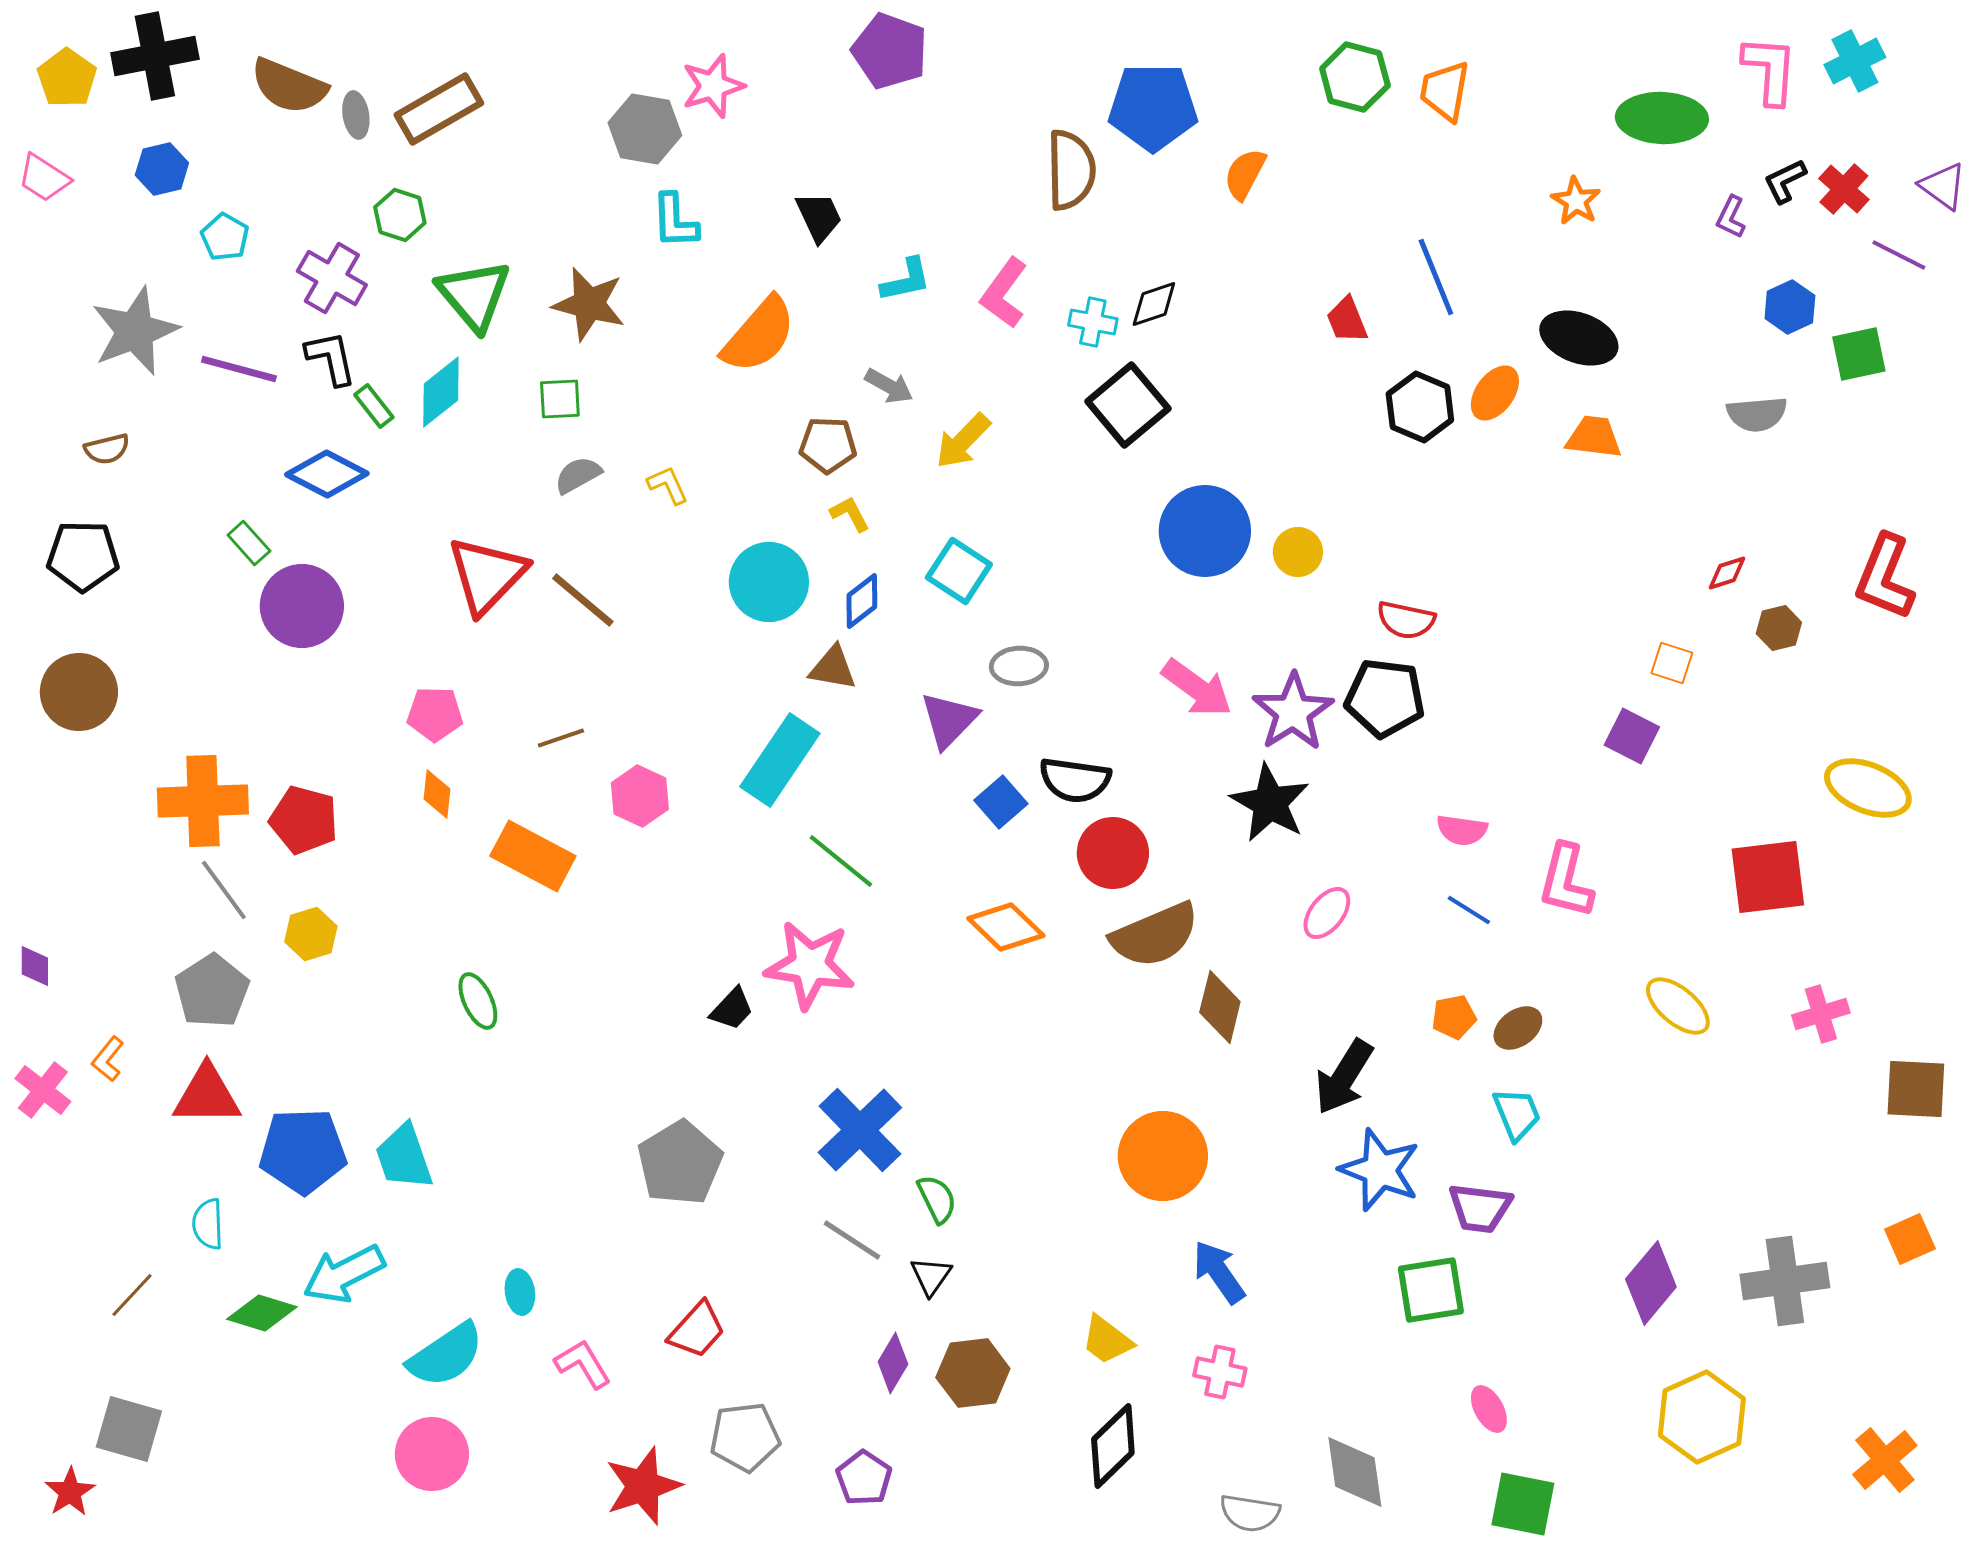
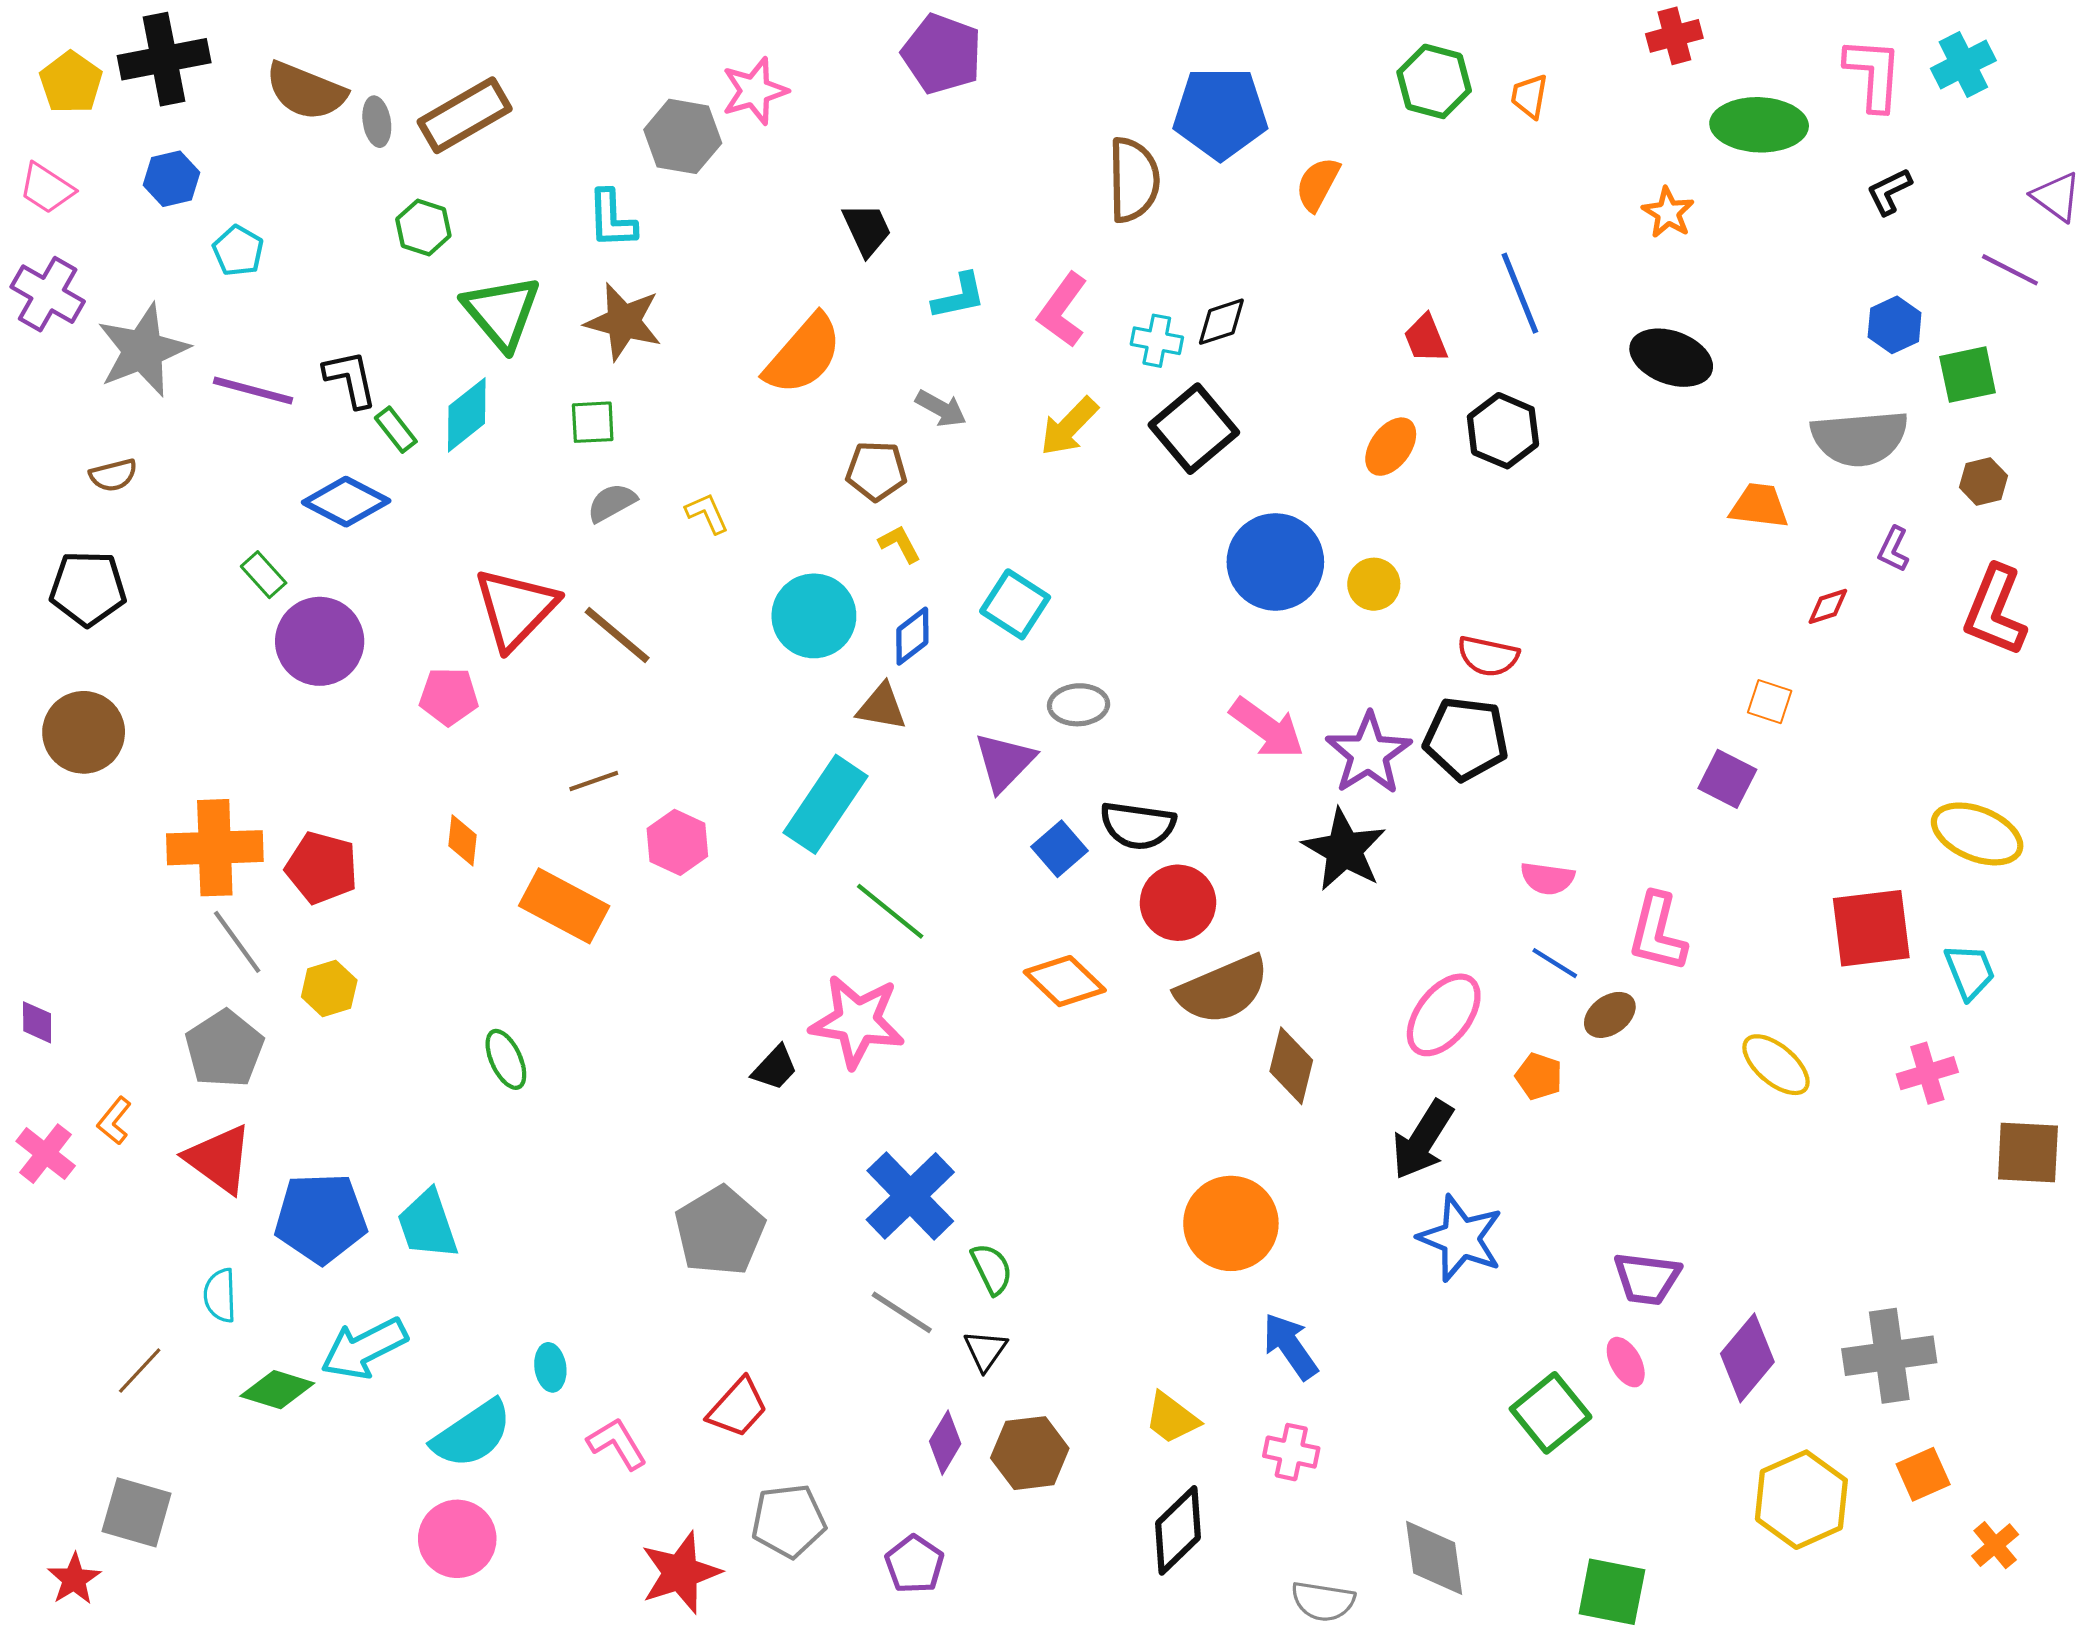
orange trapezoid: (1445, 91) -> (1529, 96), size x0.7
red cross: (1844, 189) -> (1674, 36), moved, turned 33
purple L-shape: (1731, 217) -> (1893, 549), moved
cyan L-shape: (675, 221) -> (612, 219), moved
purple cross: (332, 278) -> (48, 294), moved
orange ellipse: (1495, 393) -> (1391, 447), moved
gray semicircle: (1757, 414) -> (1860, 438), size x1.5
orange trapezoid: (1594, 437) -> (1759, 506), moved
yellow arrow: (963, 441) -> (1069, 426), moved
brown hexagon: (1779, 628) -> (1983, 481), moved
pink pentagon: (435, 714) -> (449, 696), moved
pink ellipse: (1327, 913) -> (1444, 1015), moved, size x1.5
orange pentagon: (1454, 1017) -> (1539, 1076), turned 30
brown ellipse: (1518, 1028) -> (1610, 1015), moved
red triangle: (207, 1095) -> (219, 1159), turned 36
cyan trapezoid: (1517, 1114) -> (1970, 972), moved
purple trapezoid: (1480, 1208) -> (1647, 1278), moved
orange square: (1910, 1239) -> (1923, 1474), moved
green square: (1431, 1290) -> (1551, 1413), moved, turned -30
pink ellipse: (1489, 1409) -> (1626, 1362), moved
orange cross: (1885, 1460) -> (1995, 1545), size x0.7

